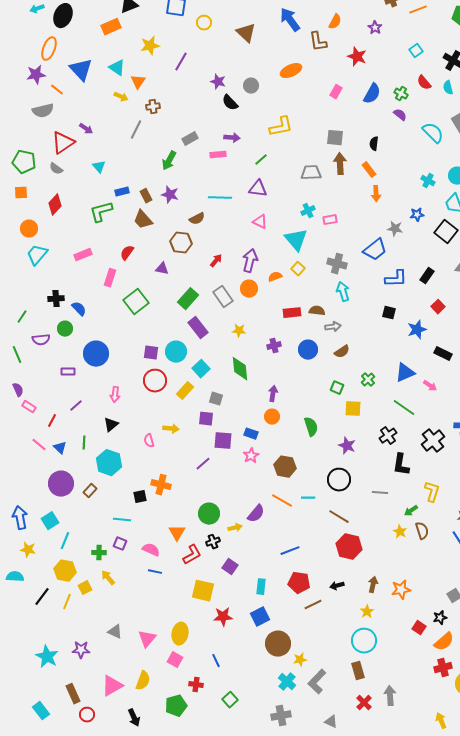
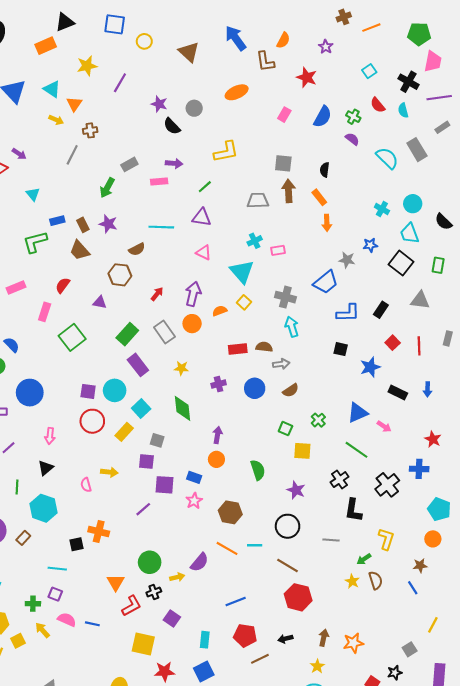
pink semicircle: (151, 550) -> (67, 620), moved

